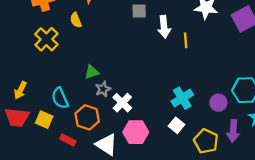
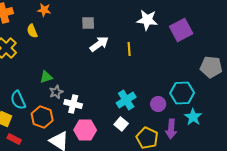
white arrow: (164, 27) -> (99, 44), moved, turned -120
white cross: (122, 103) -> (73, 104), turned -30
red rectangle: (68, 140) -> (14, 139), moved

